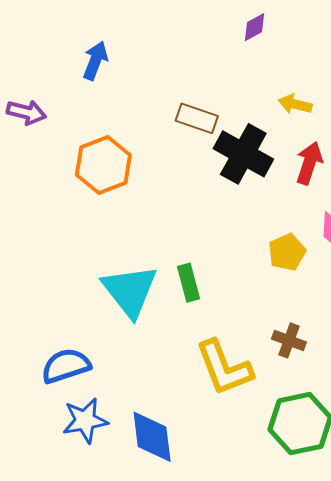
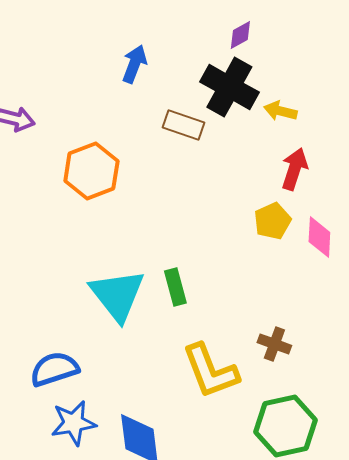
blue arrow: (95, 61) -> (134, 64), moved
black cross: (243, 154) -> (229, 87), moved
yellow pentagon: (287, 252) -> (272, 221), moved

